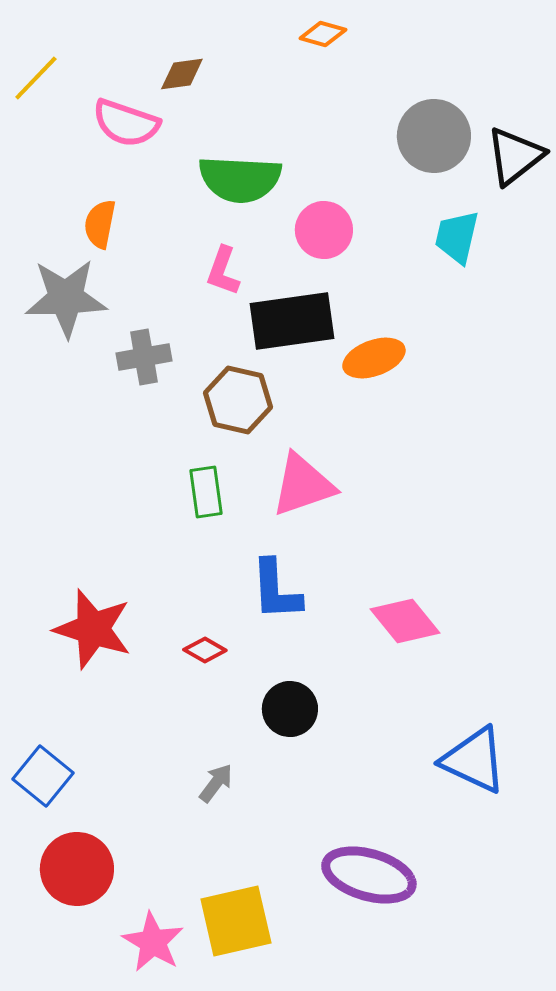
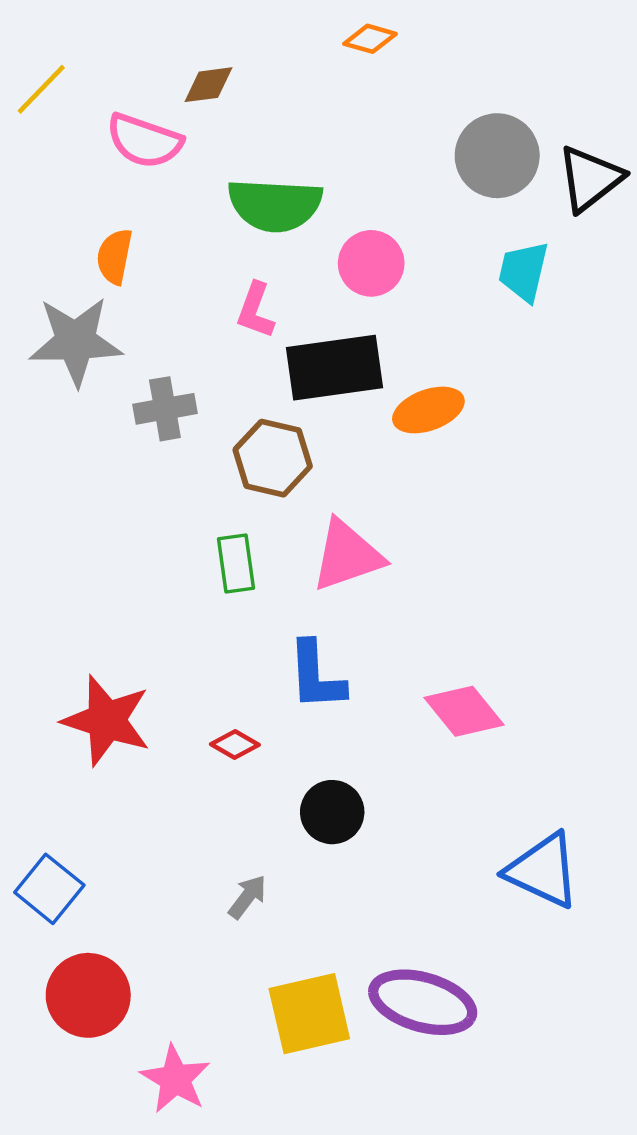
yellow square: (236, 921) -> (309, 1014), moved

